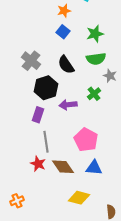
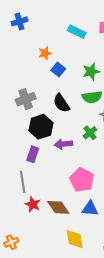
orange star: (64, 11) -> (45, 53), moved
gray cross: (31, 61) -> (26, 99), turned 30
gray line: (46, 142) -> (23, 182), moved
yellow diamond: (79, 198) -> (75, 239), turned 65

